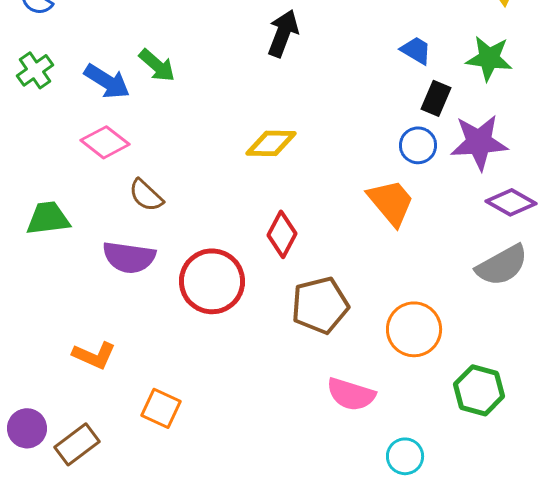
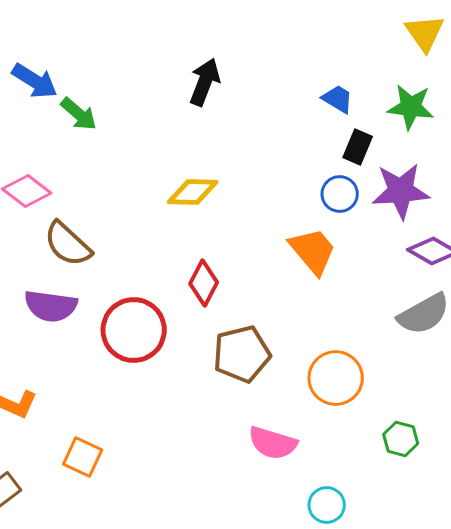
blue arrow: (107, 81) -> (35, 81), moved
brown semicircle: (146, 195) -> (68, 244), size x1.4
green hexagon: (479, 390) -> (401, 439), size x0.7

